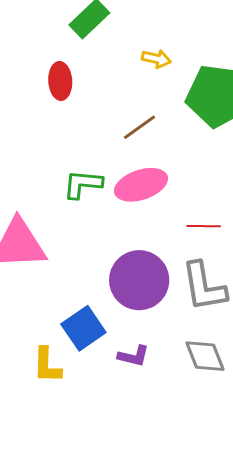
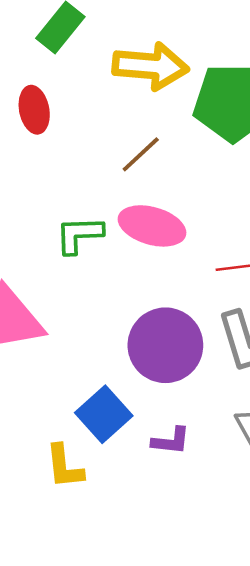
yellow arrow: (156, 59) -> (150, 66), size x2.0
pink ellipse: (141, 185) -> (152, 226), turned 42

